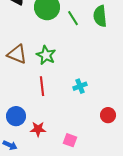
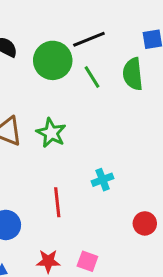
red line: (42, 86) -> (57, 202), moved
red star: (38, 129) -> (48, 261), moved

